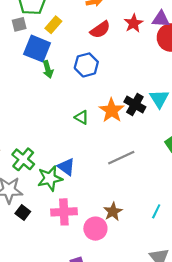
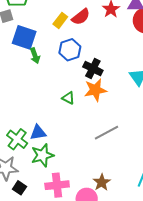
yellow rectangle: (53, 25) -> (60, 20), moved
black cross: (135, 104) -> (93, 69), moved
orange star: (112, 110) -> (95, 90), turned 30
blue triangle: (66, 167) -> (38, 133), moved, turned -42

